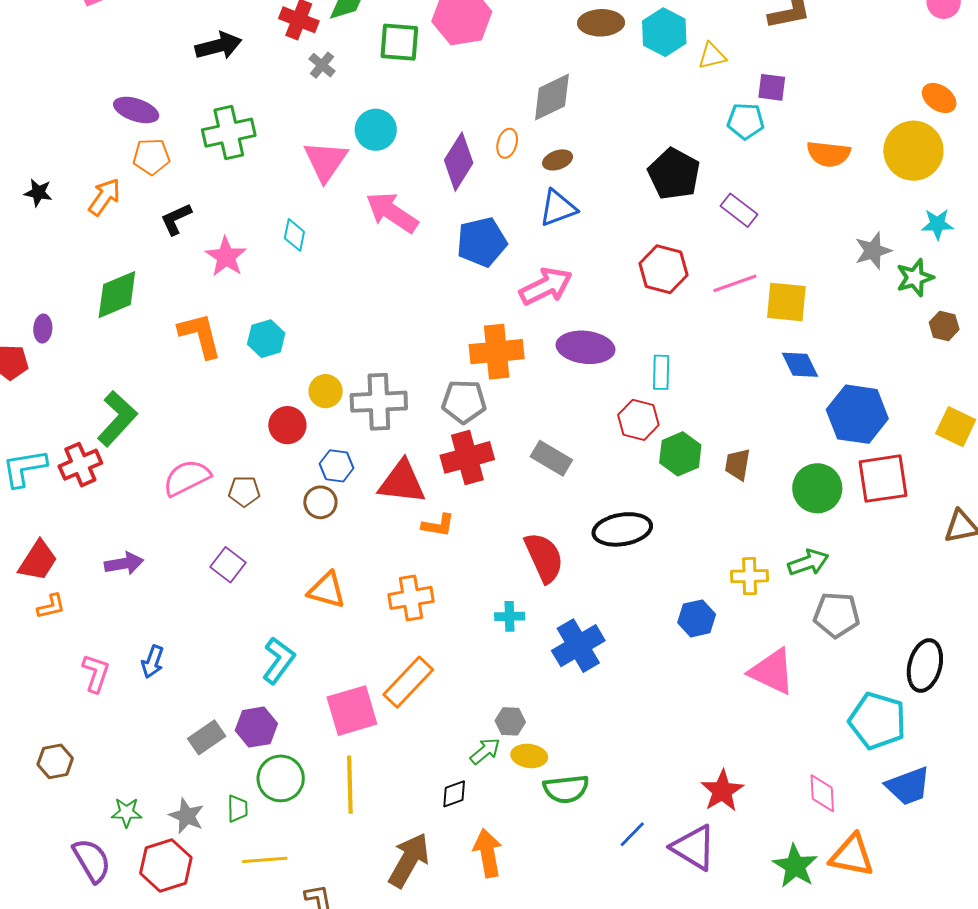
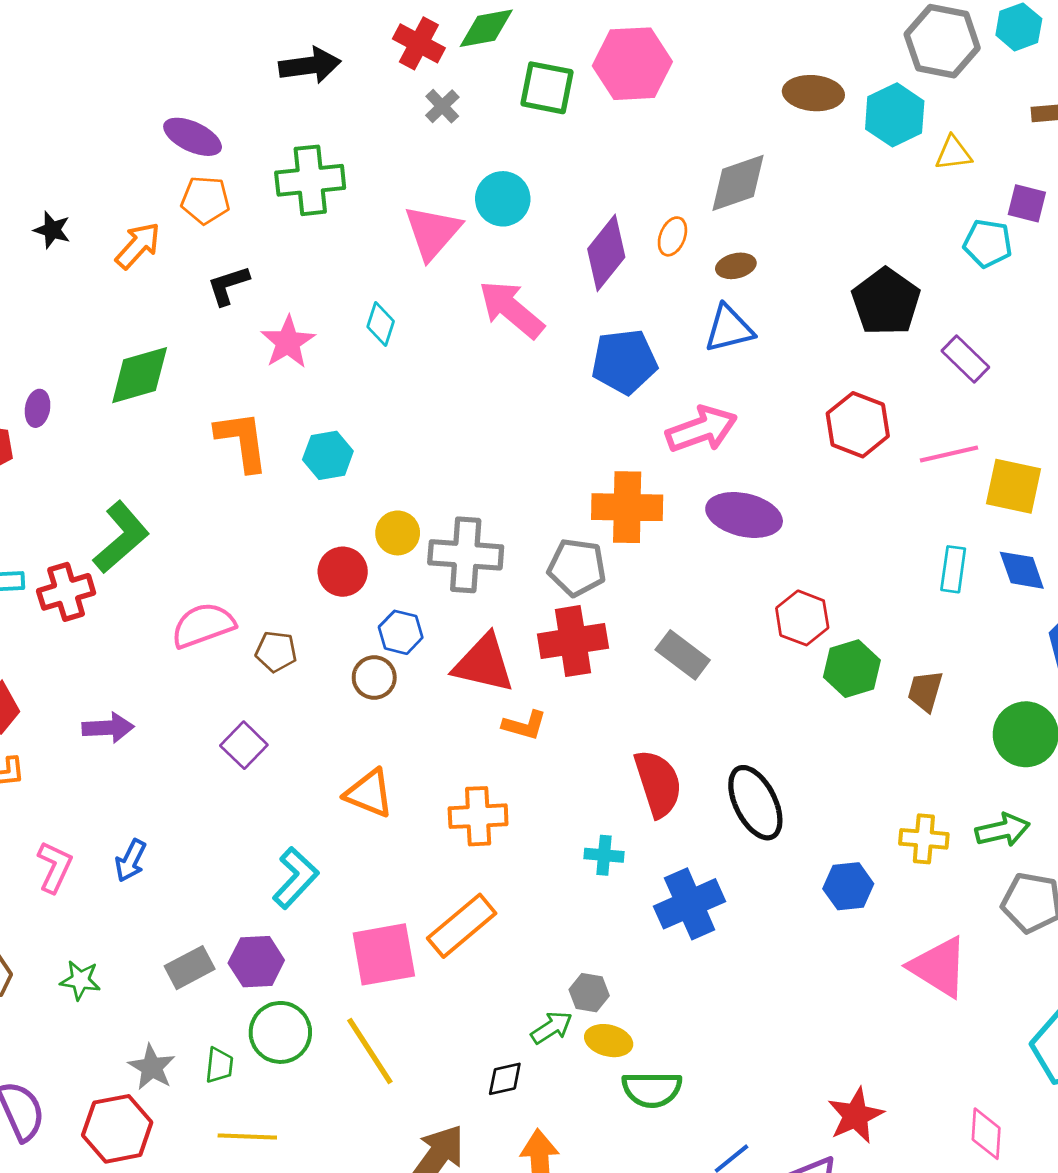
cyan rectangle: (661, 372) -> (953, 569), moved
black ellipse: (622, 529) -> (755, 803), moved, turned 66
yellow line: (350, 785) -> (370, 1051), turned -38
green star: (127, 812) -> (80, 980), moved

